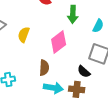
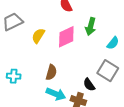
pink diamond: (59, 42) -> (66, 37), moved

